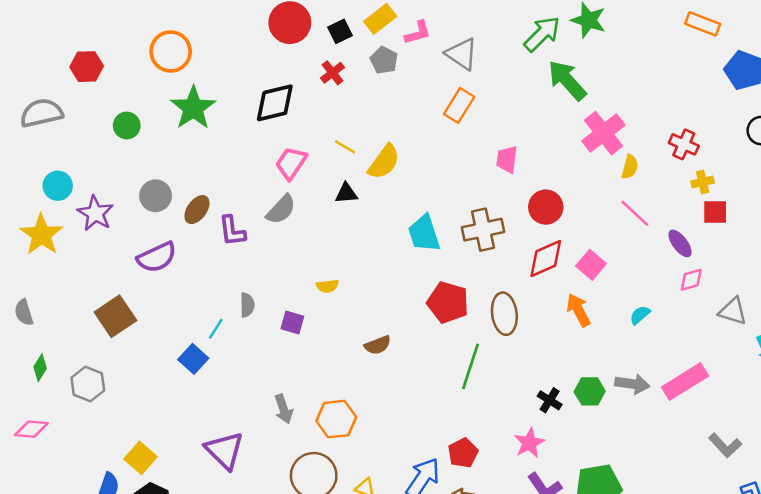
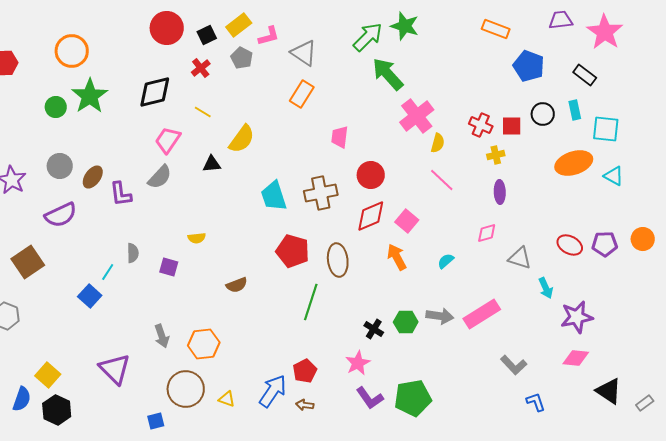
green circle: (127, 126) -> (56, 107), moved
yellow line: (345, 147) -> (203, 112), moved
red square: (715, 212) -> (512, 126), moved
purple ellipse: (680, 243) -> (500, 192), moved, turned 35

